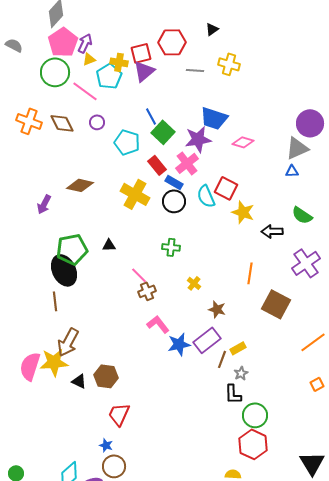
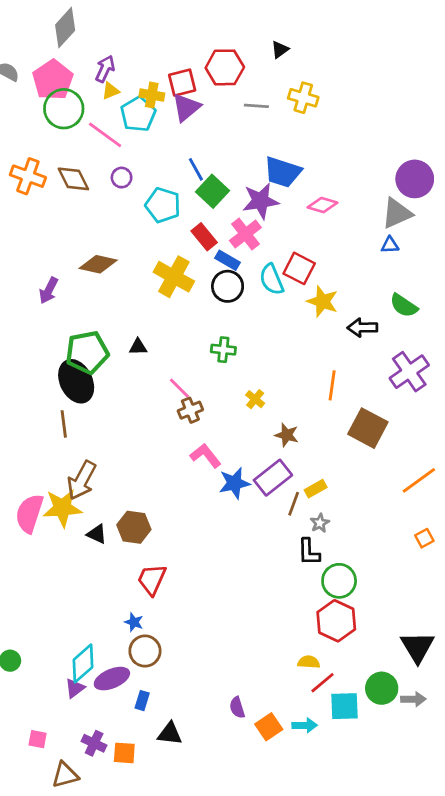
pink pentagon: (63, 42) -> (53, 80), moved

